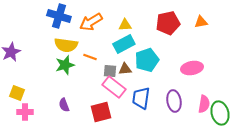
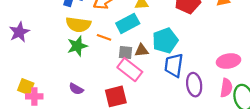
cyan rectangle: (124, 44) -> (128, 23), moved
pink ellipse: (192, 68) -> (228, 61), moved
yellow square: (17, 93) -> (26, 87), moved
blue trapezoid: (141, 98) -> (174, 65), moved
purple semicircle: (64, 105) -> (76, 89), turned -40

